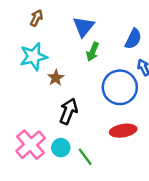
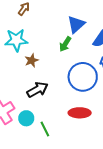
blue triangle: (84, 27) -> (76, 24), moved
black arrow: (68, 111) -> (37, 90), turned 30

